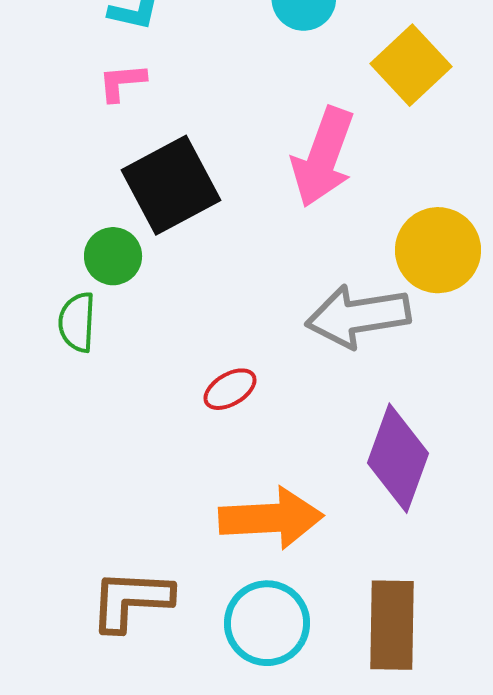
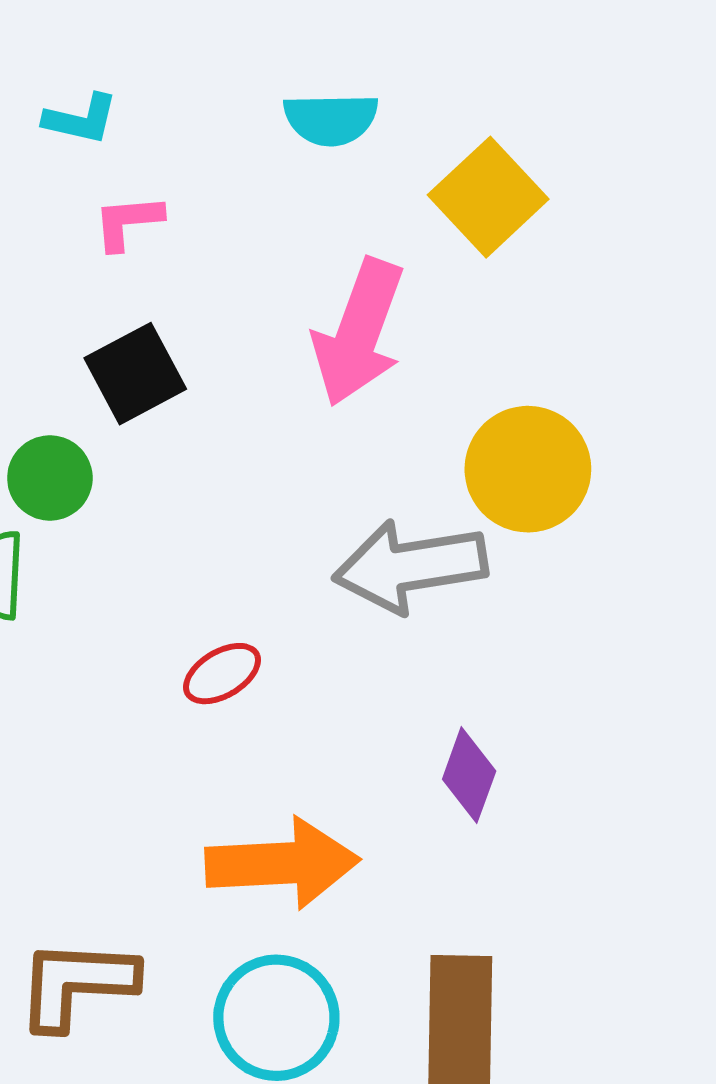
pink L-shape: (122, 82) -> (128, 222), moved
black square: (171, 185) -> (135, 374), size x0.7
purple diamond: (398, 458) -> (469, 775), size x0.6

